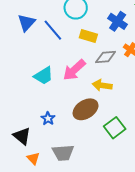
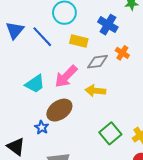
brown ellipse: (86, 109) -> (59, 110), moved

